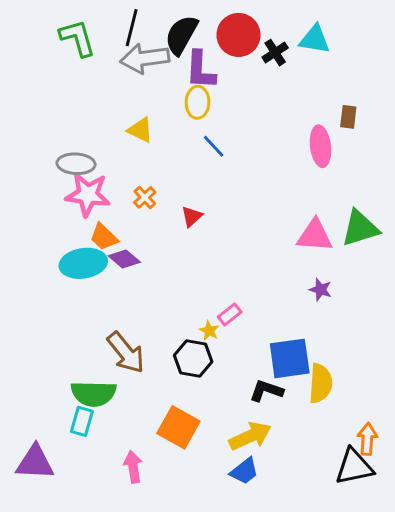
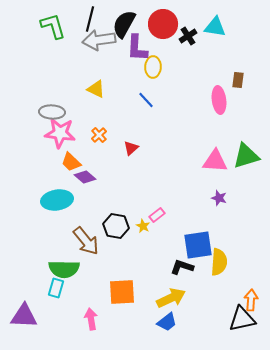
yellow ellipse: (198, 102) -> (153, 67), moved
cyan ellipse: (83, 263) -> (57, 200), moved
black hexagon: (193, 358) -> (116, 226), moved
orange square: (178, 427) -> (122, 292), turned -32

